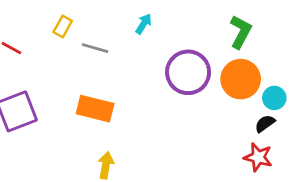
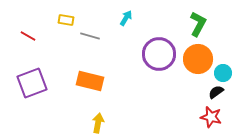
yellow rectangle: (63, 26) -> (66, 20), turned 70

